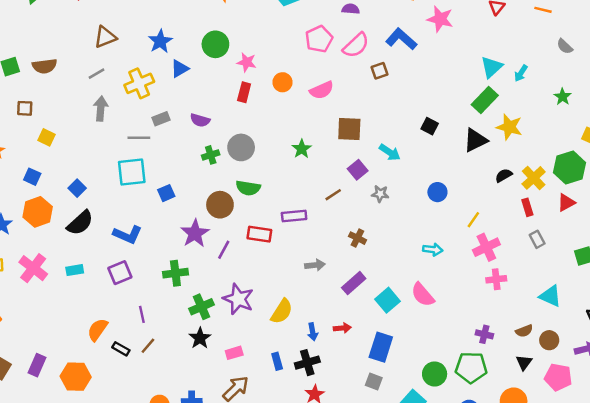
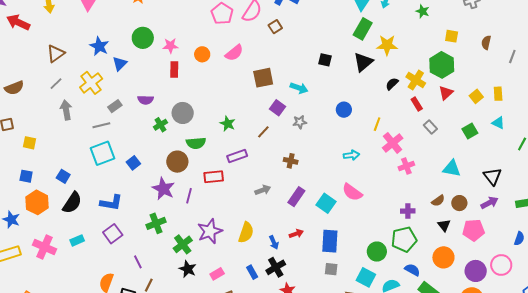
green star: (302, 149) -> (228, 124), moved
purple star: (238, 299) -> (210, 231), turned -30

